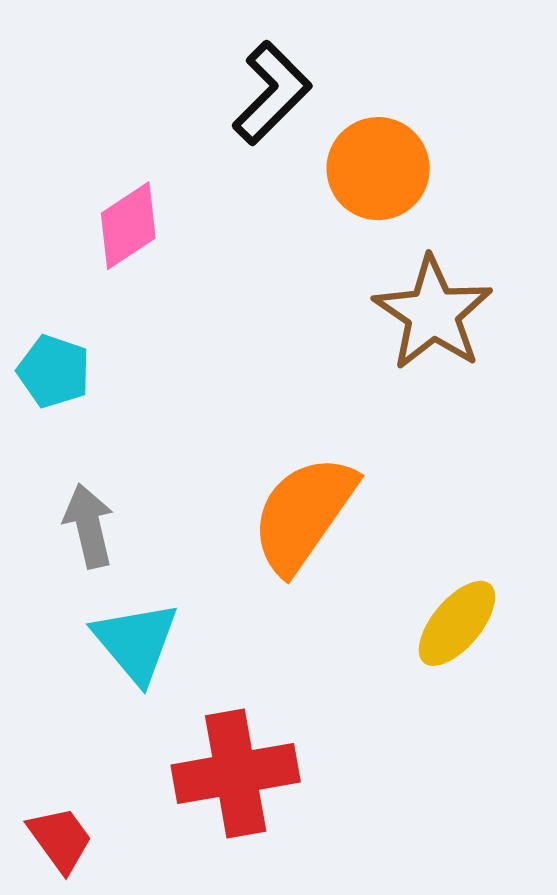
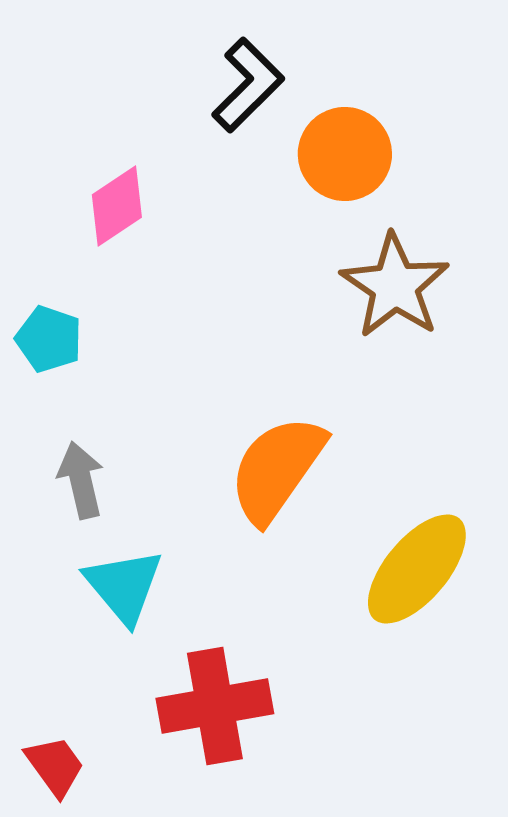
yellow ellipse: (457, 623) -> (417, 569), size x1.4

